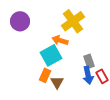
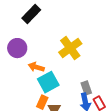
orange arrow: (60, 40) -> (36, 67), moved

